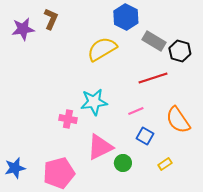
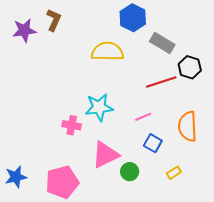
yellow semicircle: (102, 49) -> (107, 51), turned 32
black hexagon: (180, 51) -> (190, 67), moved
orange semicircle: (178, 120) -> (188, 126), turned 32

